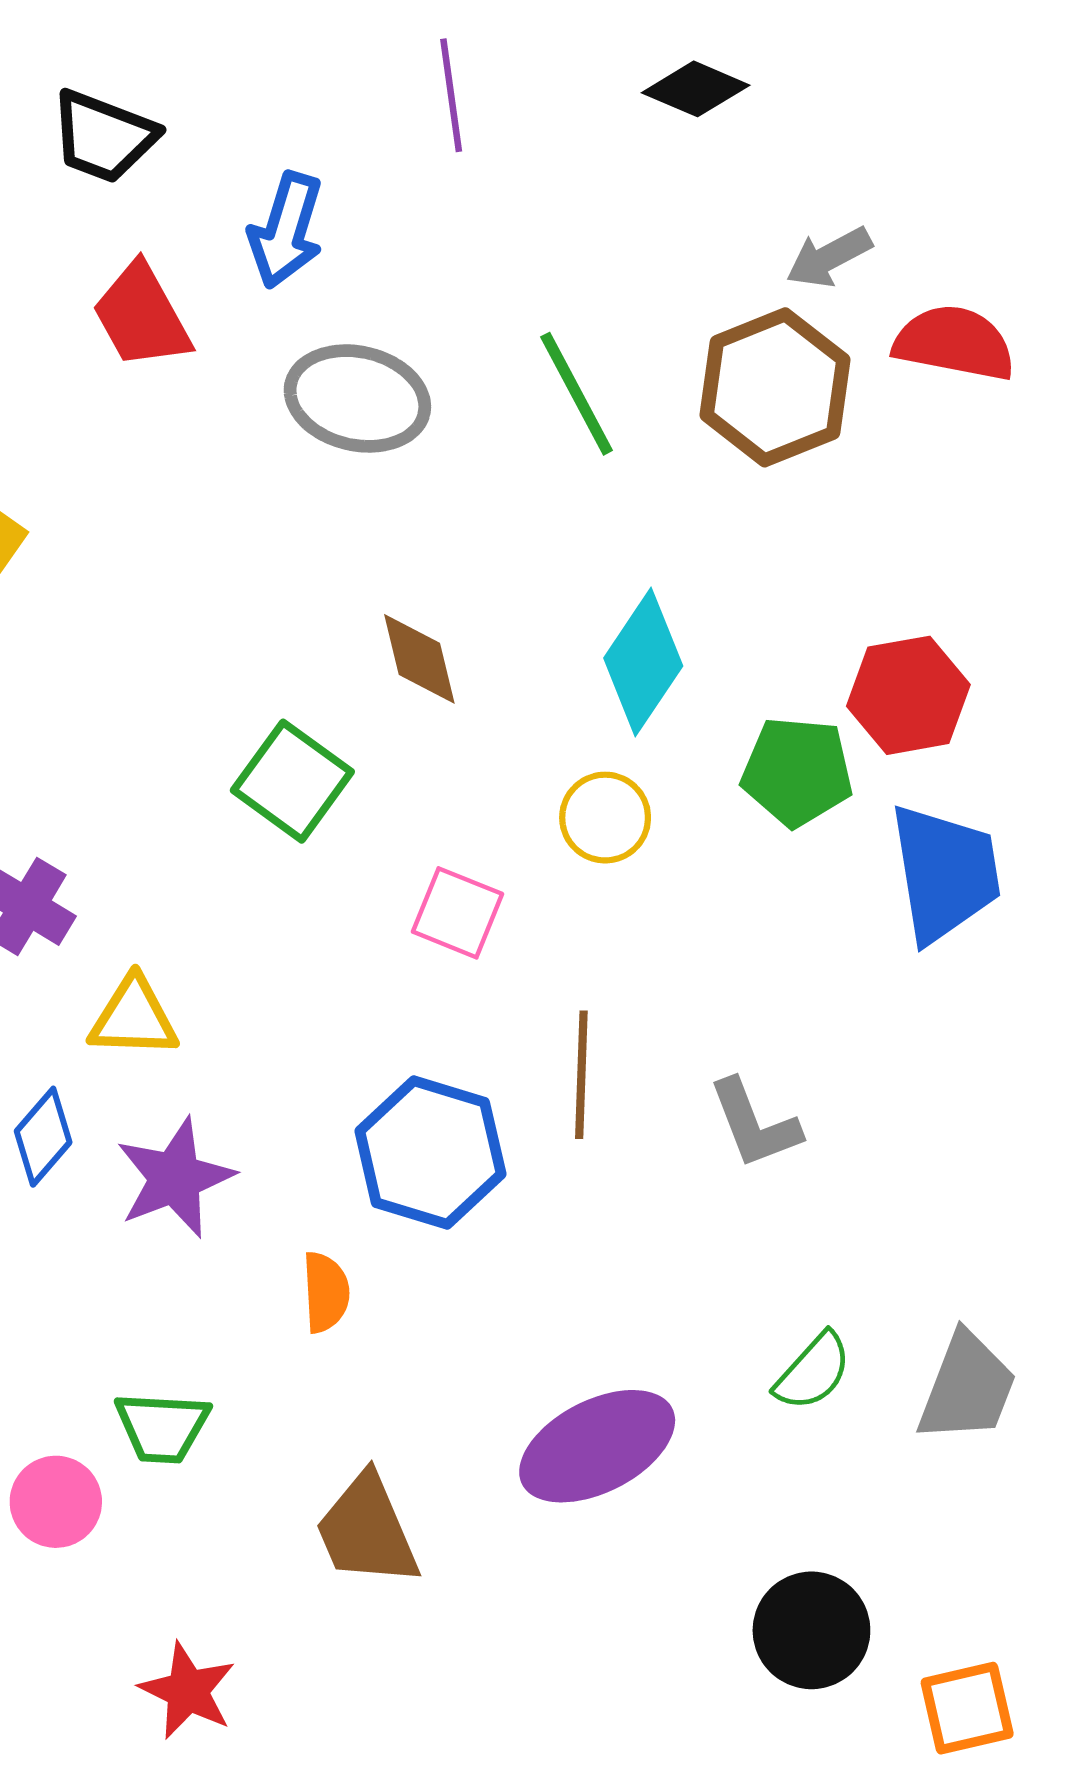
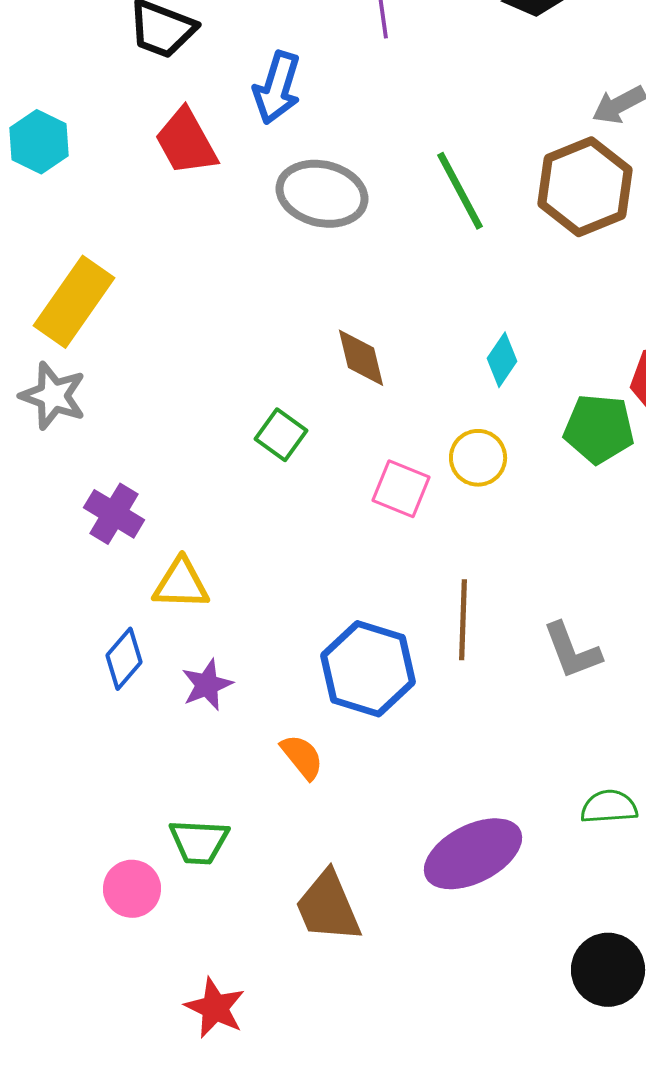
cyan diamond: (643, 662) -> (502, 360), size x0.6
green square: (292, 781) -> (281, 435), size x0.7
pink square: (457, 913) -> (401, 489), moved
purple star: (175, 1178) -> (207, 685), size x0.7
orange semicircle: (326, 1292) -> (302, 757), turned -36
green semicircle: (813, 1372) -> (609, 807), turned -136

